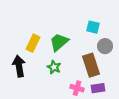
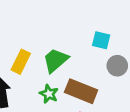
brown rectangle: (91, 65) -> (81, 91), moved, turned -50

